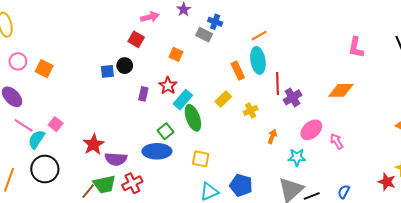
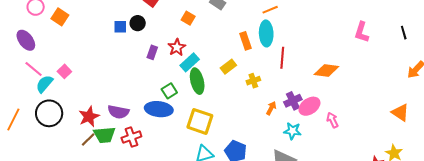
orange diamond: (341, 90) -> (326, 70), moved
purple cross: (293, 97) -> (293, 101), moved
red star: (94, 144) -> (89, 117), moved
yellow square: (201, 159) -> (200, 121), size x1.5

